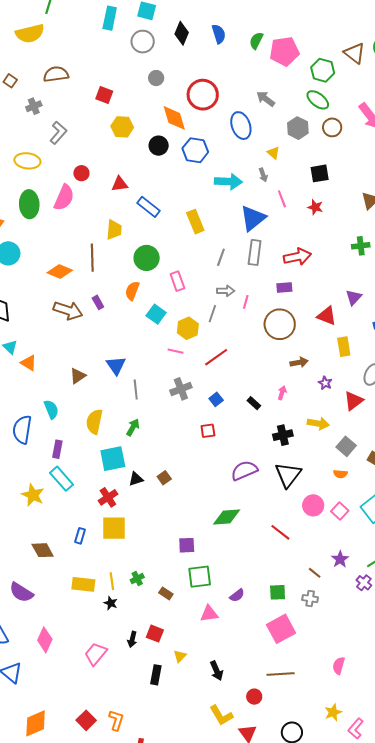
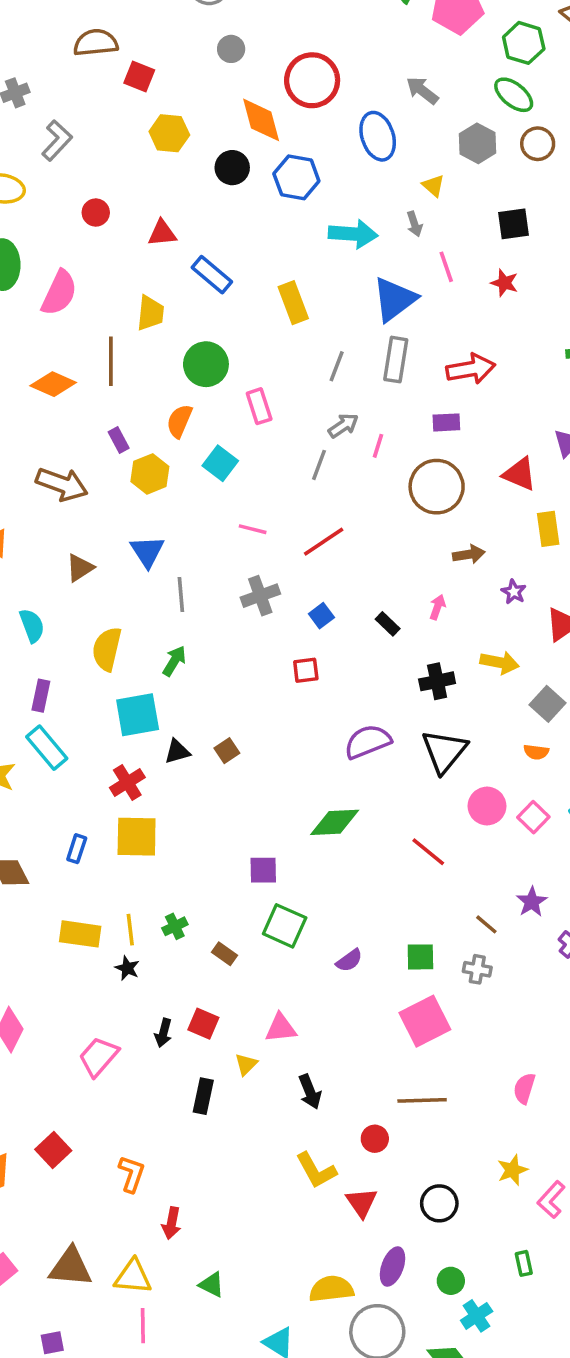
brown semicircle: (56, 74) -> (96, 43), moved
pink semicircle: (64, 198) -> (59, 293), moved
gray arrow: (226, 291) -> (343, 426), turned -36
brown arrow: (68, 311) -> (62, 484), moved
yellow hexagon: (188, 328) -> (150, 474), moved
green square: (200, 577) -> (285, 926), turned 30
pink triangle: (209, 614) -> (281, 1028), moved
red square: (86, 720) -> (53, 1150), moved

